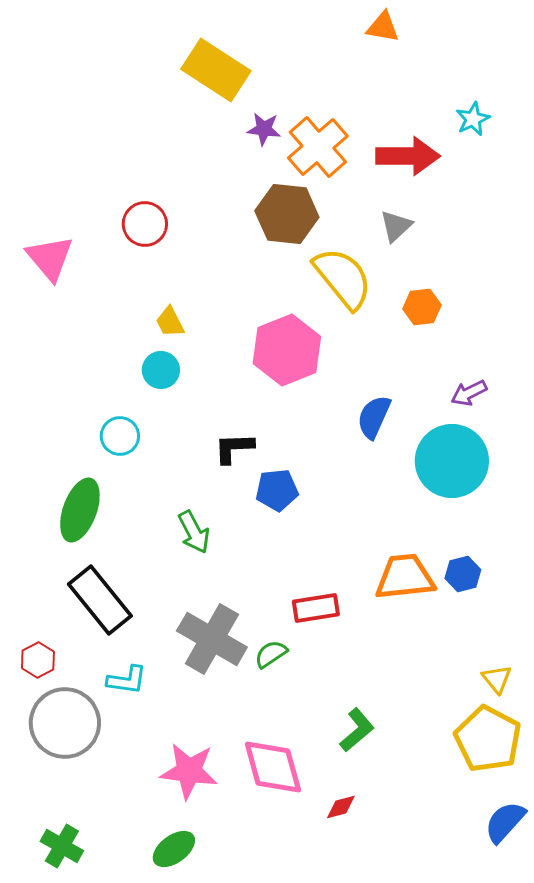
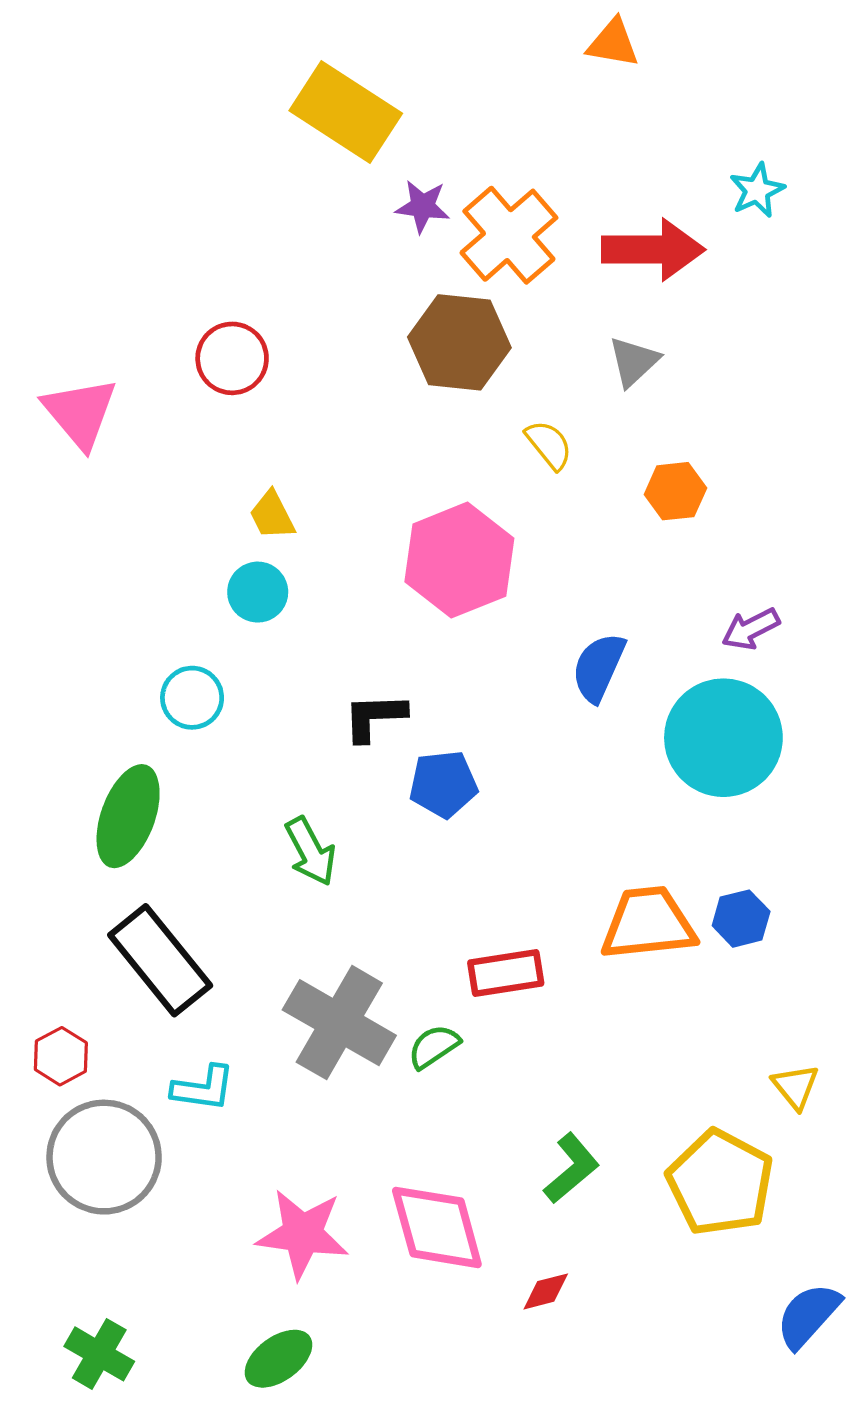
yellow semicircle: (343, 278) -> (549, 445), size x0.5
yellow pentagon: (488, 739) -> (720, 1183), moved

